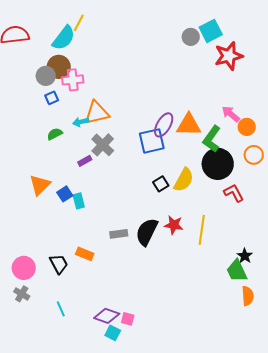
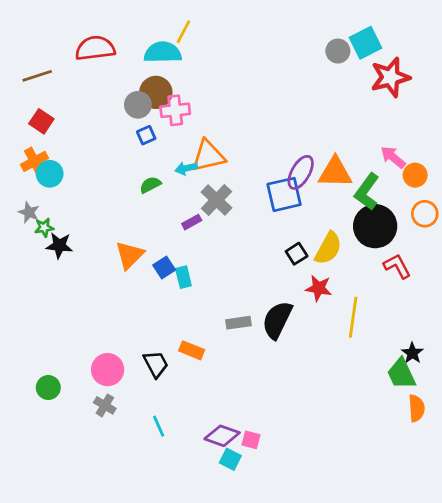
cyan semicircle: (64, 38) -> (163, 52), turned -128
red star: (174, 225) -> (319, 288), moved

